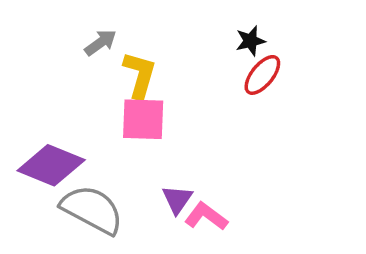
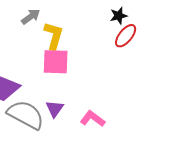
purple triangle: (177, 199) -> (55, 109), moved

